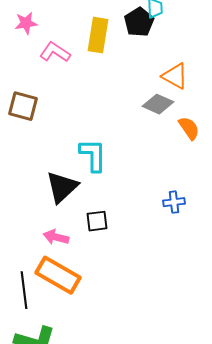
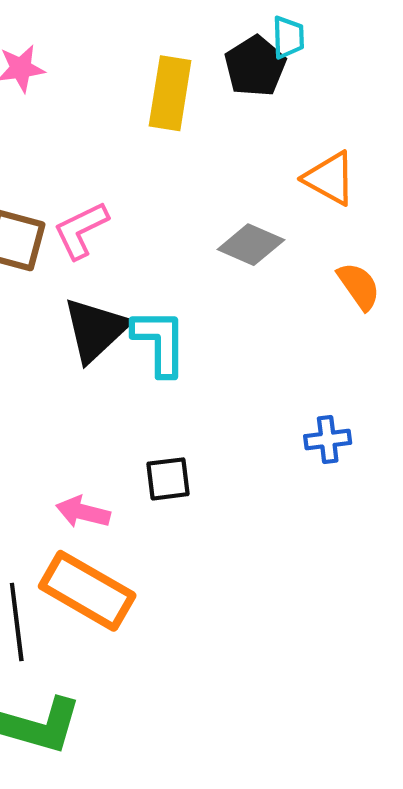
pink L-shape: (55, 52) -> (81, 230), moved, turned -60
gray diamond: (158, 104) -> (251, 245), moved
black triangle: (62, 187) -> (95, 330), moved

